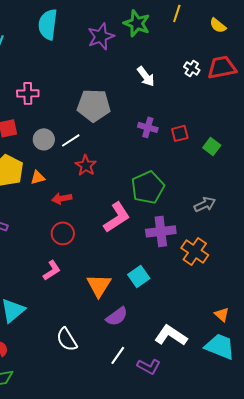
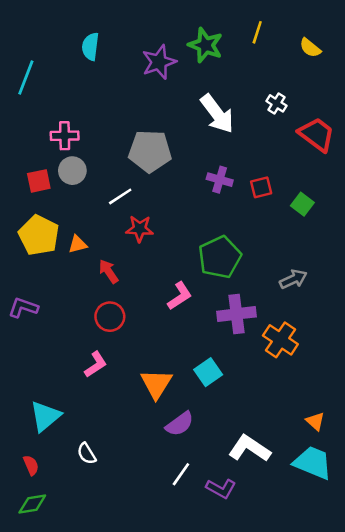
cyan semicircle: (48, 24) -> (90, 47), size x0.7
red trapezoid: (222, 67) -> (317, 134), moved, turned 48
white arrow: (146, 76) -> (217, 114), size x1.5
gray circle: (44, 139) -> (72, 171), moved
red star: (86, 165) -> (140, 229), turned -30
red arrow: (62, 198) -> (109, 271), turned 66
pink L-shape: (117, 217) -> (180, 296), size x0.7
white semicircle: (67, 339) -> (87, 454), moved, size x0.7

